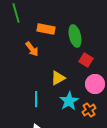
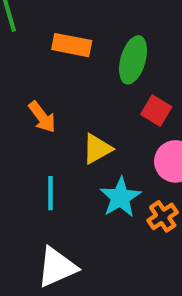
green ellipse: (75, 36) -> (133, 60), turned 30
orange arrow: (32, 49) -> (42, 117), moved

